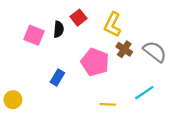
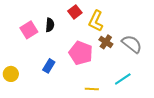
red square: (79, 18) -> (75, 12), moved
pink square: (34, 35) -> (29, 30), turned 36
yellow circle: (13, 100) -> (11, 74), moved

